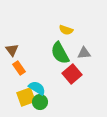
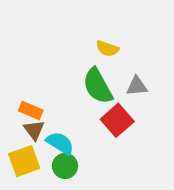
brown triangle: (12, 50) -> (34, 130), moved
orange rectangle: (19, 68) -> (31, 110), turned -32
yellow square: (26, 97) -> (24, 161), moved

